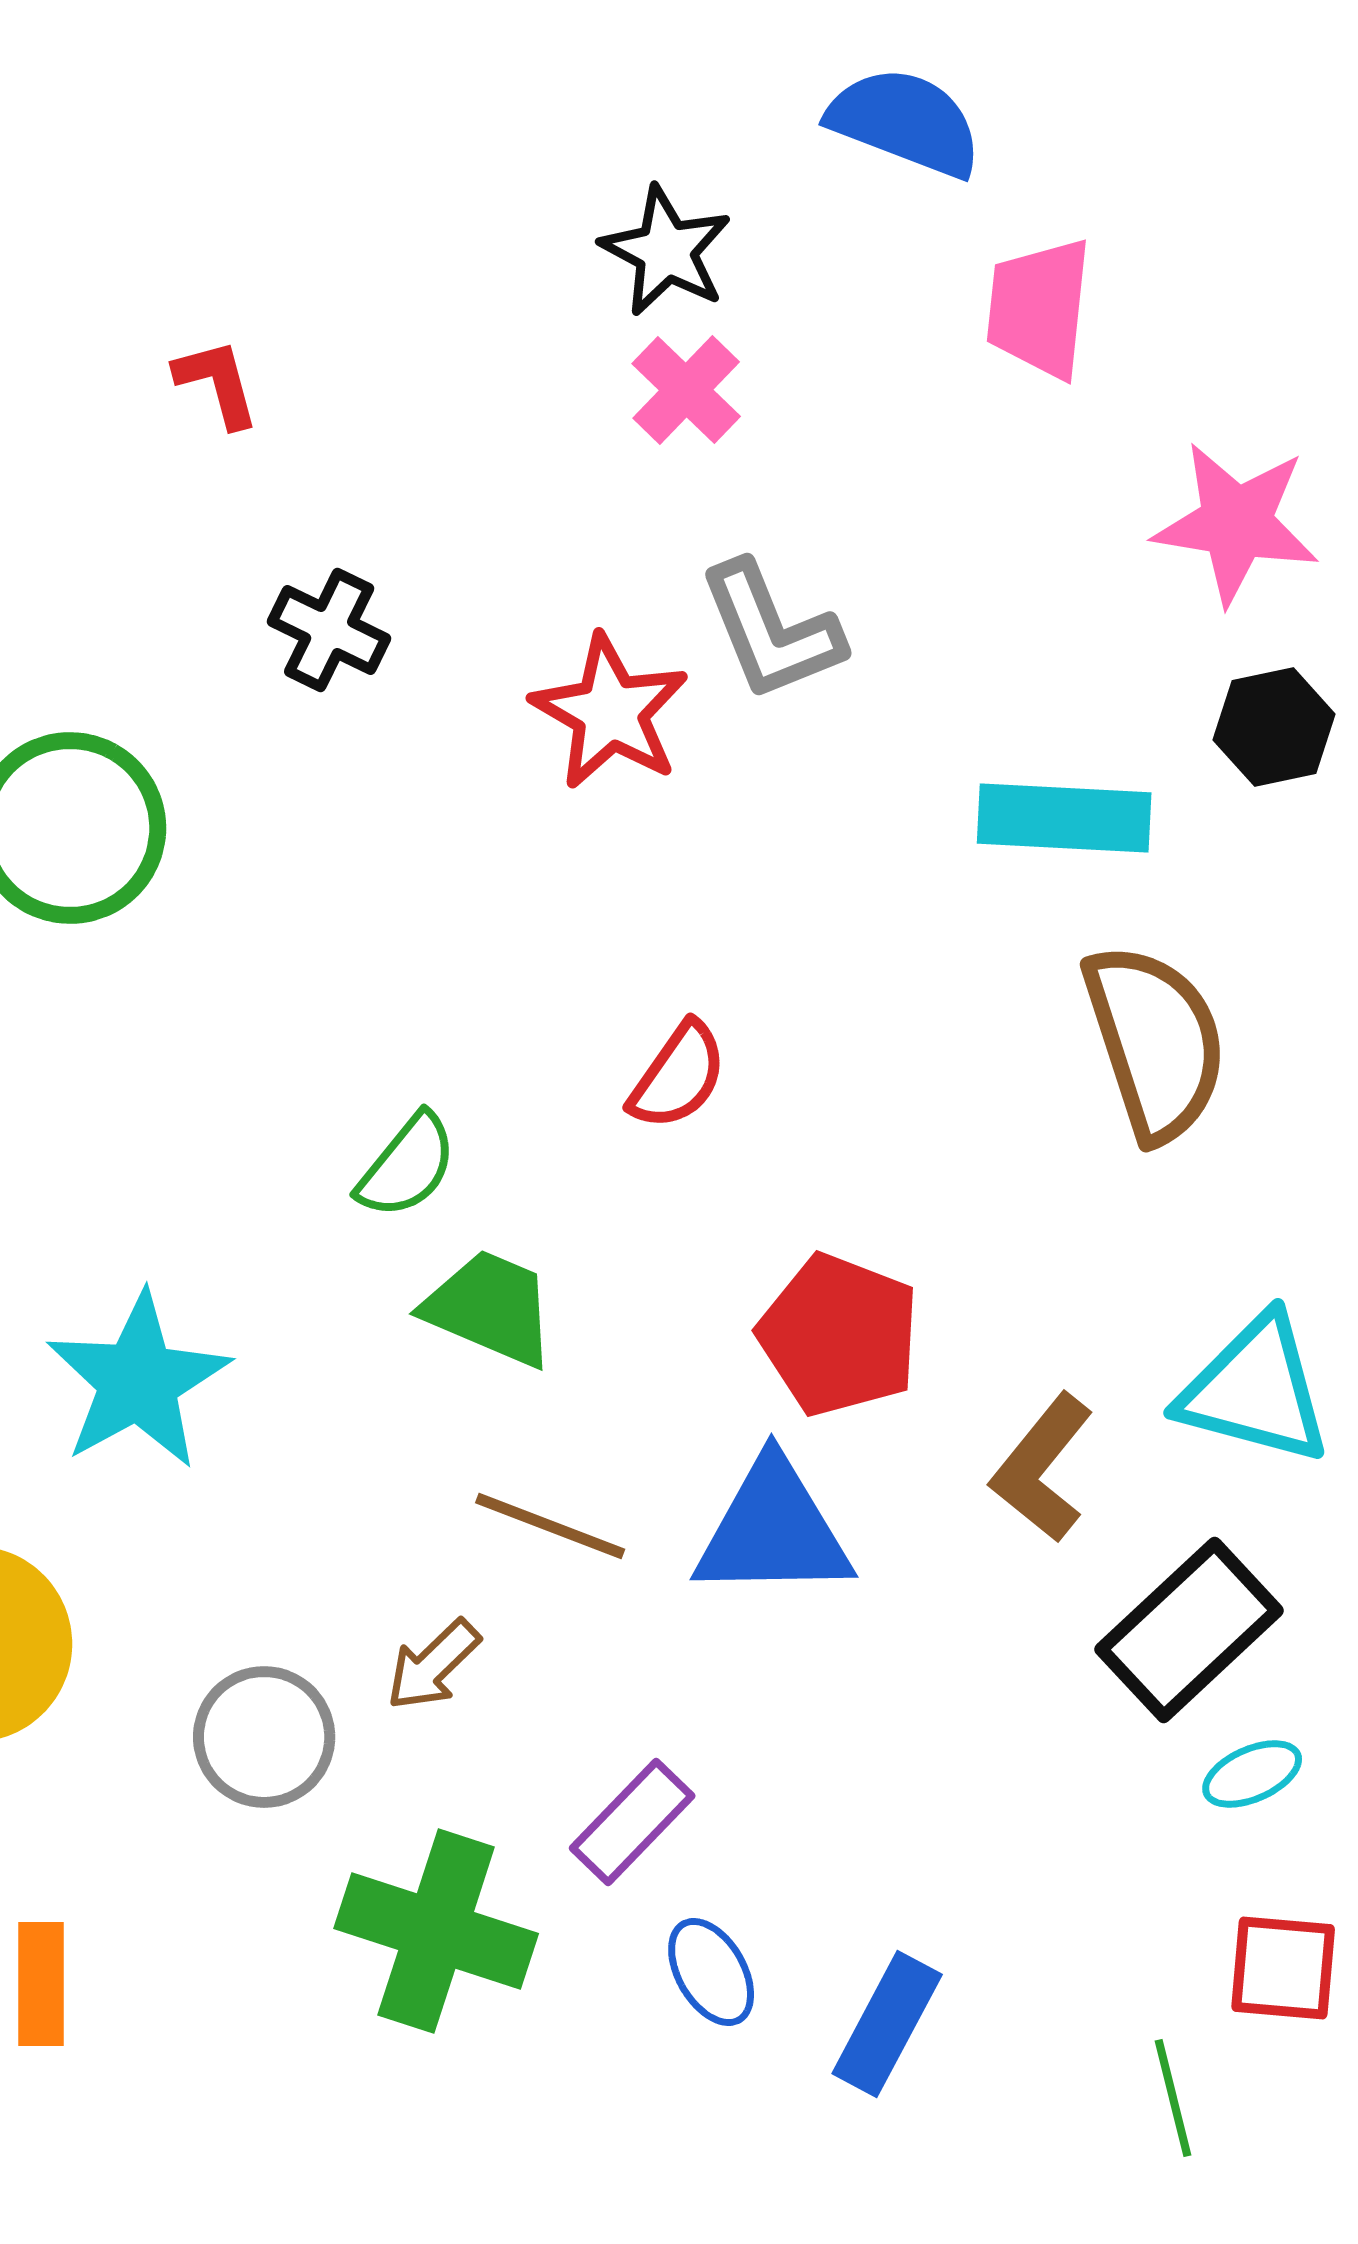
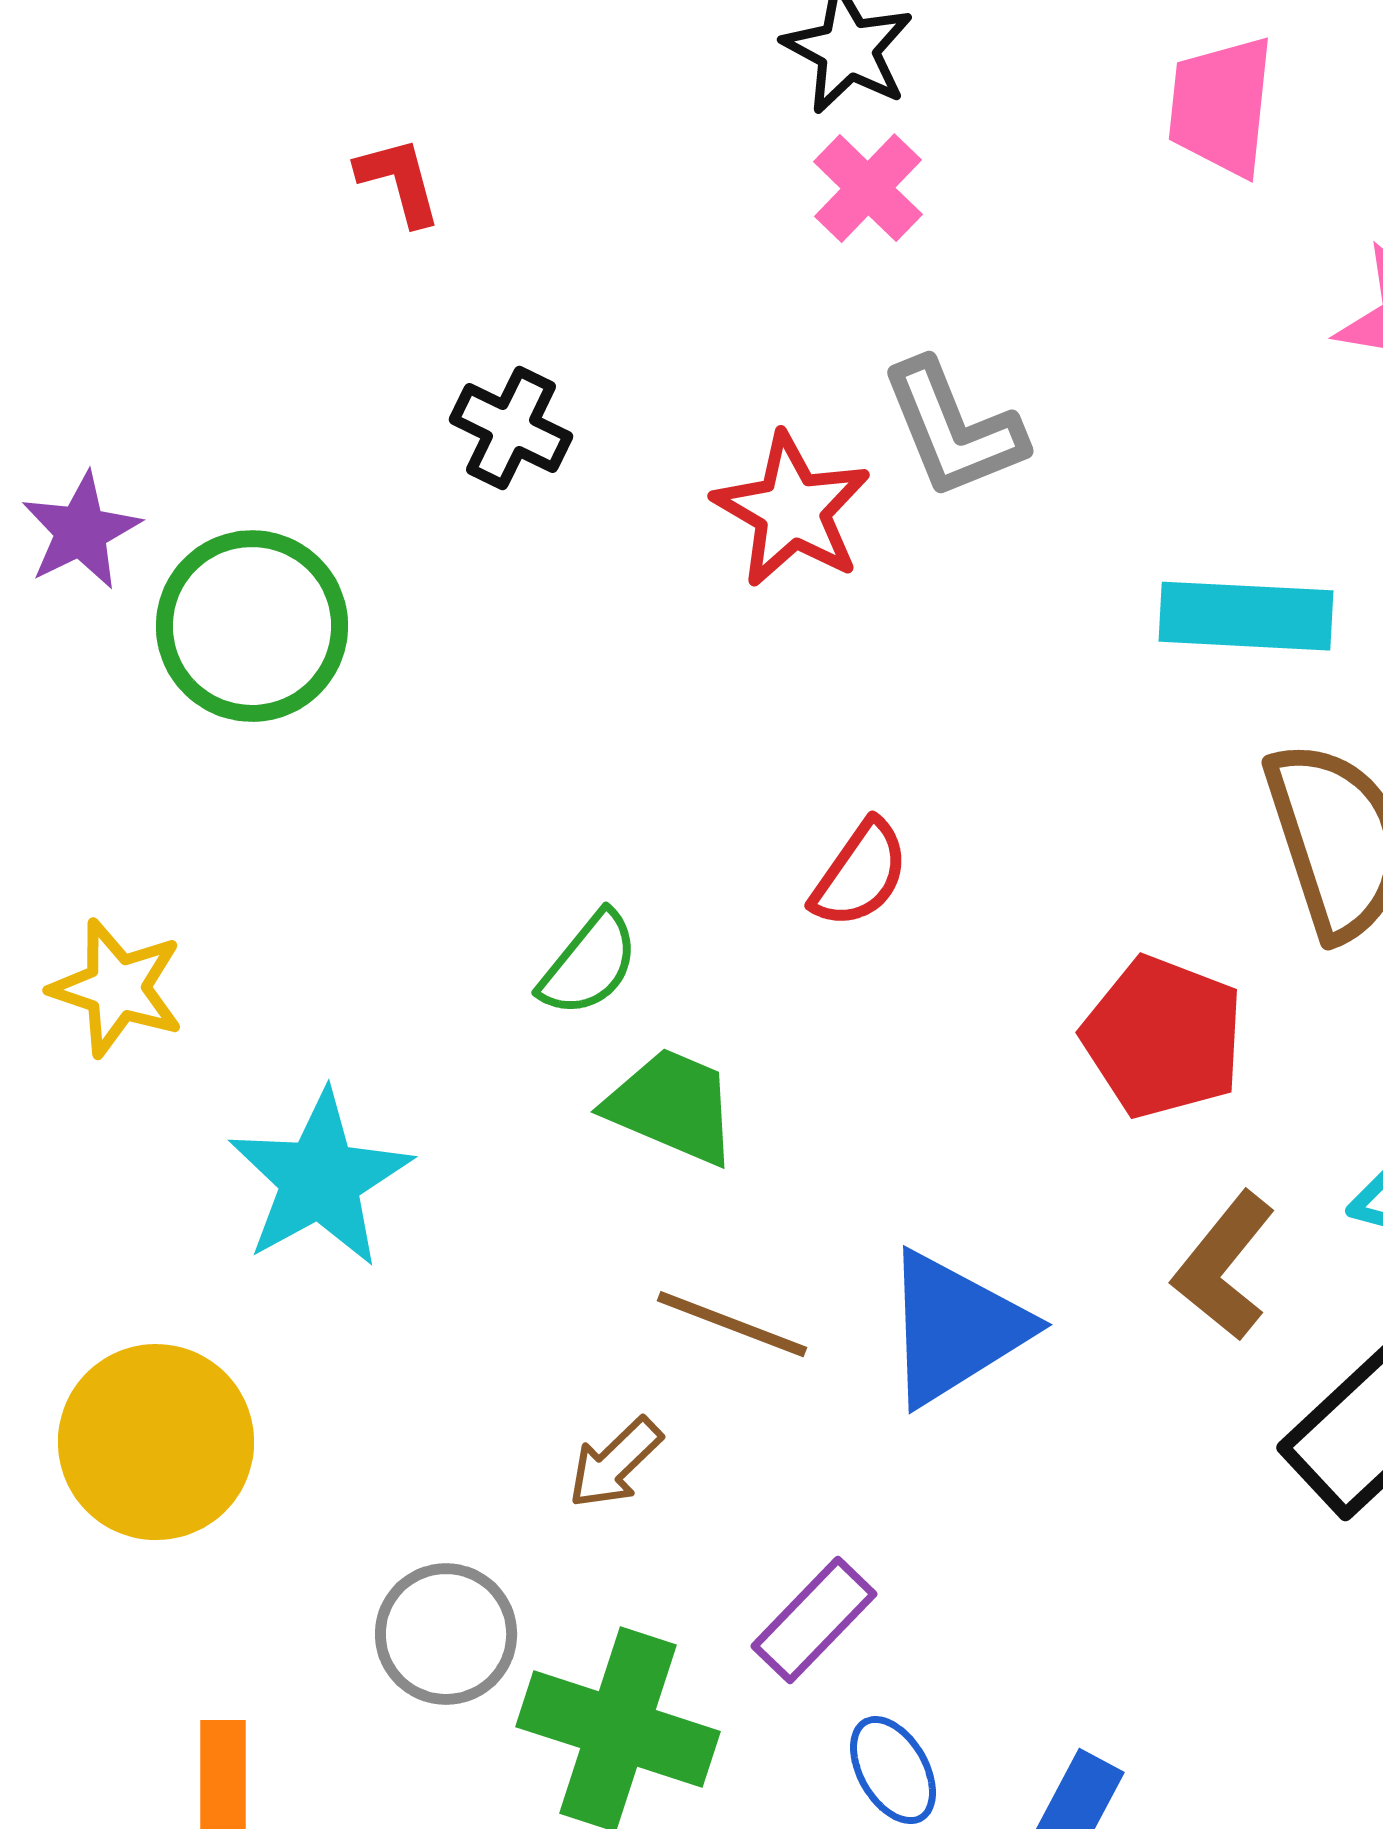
red pentagon: (839, 1335) -> (1163, 1037), moved
blue triangle: (773, 1530) -> (955, 1328), turned -31
gray circle: (264, 1737) -> (446, 1634), moved

